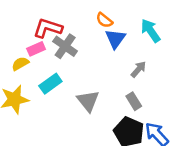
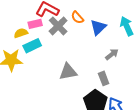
orange semicircle: (104, 20) -> (77, 17), moved
cyan rectangle: (50, 84) -> (32, 46), moved
gray triangle: (88, 101) -> (68, 72), turned 48

